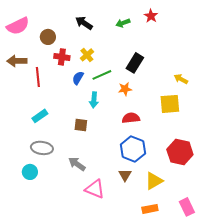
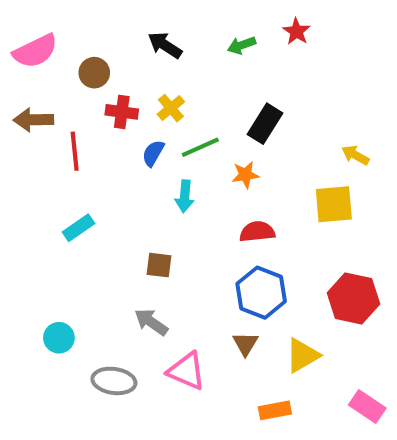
brown square: (81, 125) -> (159, 265), moved
gray ellipse: (42, 148) -> (114, 381), moved
pink rectangle: (187, 207) -> (367, 406), turned -30
orange rectangle: (150, 209) -> (275, 410), moved

